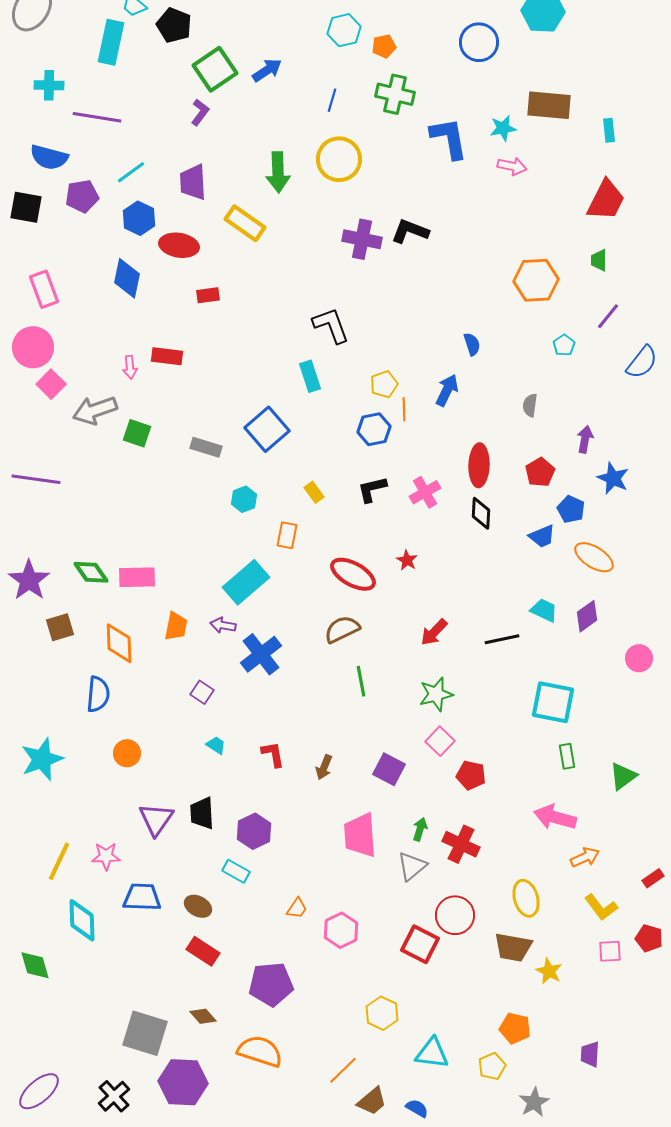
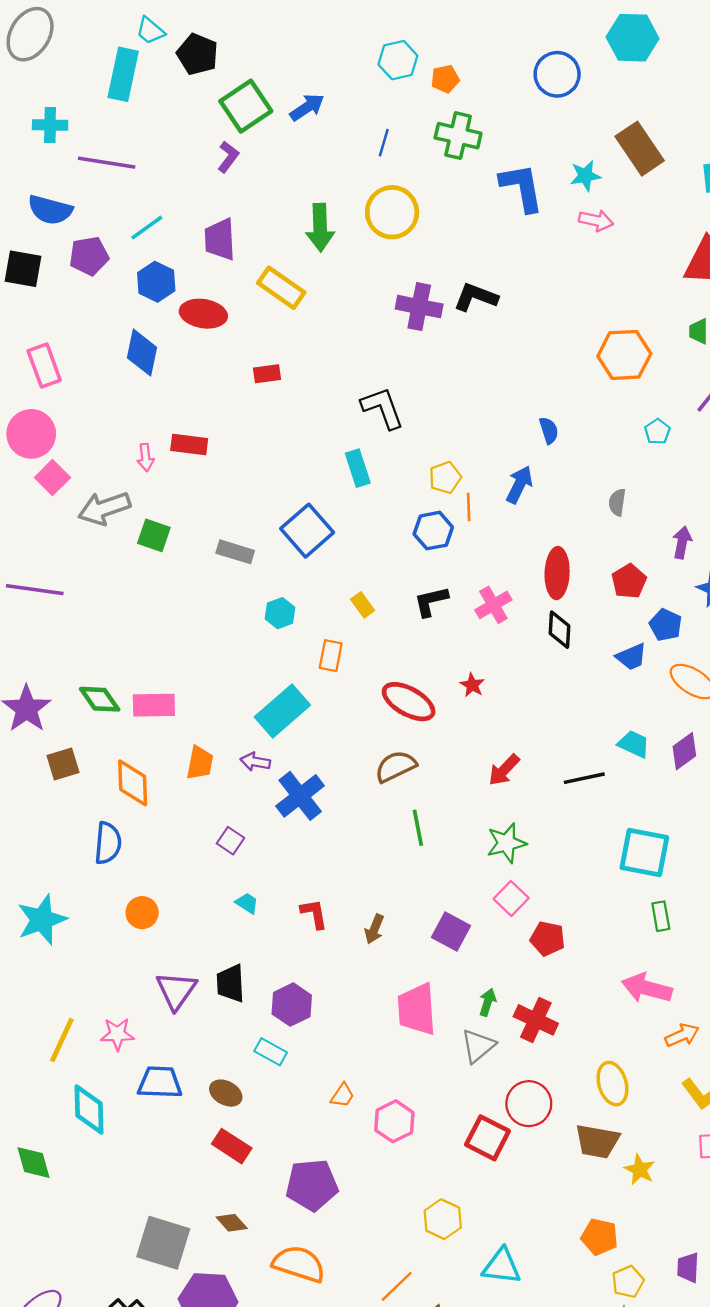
brown rectangle: (549, 105) -> (640, 149), turned 51
red rectangle: (208, 295) -> (267, 374), moved
yellow pentagon: (492, 1066) -> (628, 1282), moved

